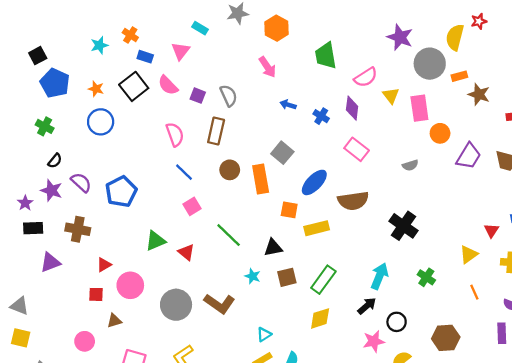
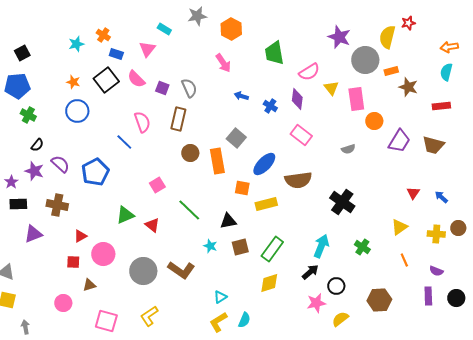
blue pentagon: (55, 83) -> (17, 86), moved, turned -30
blue line: (184, 172) -> (124, 142), moved
red triangle: (491, 230) -> (413, 193), moved

